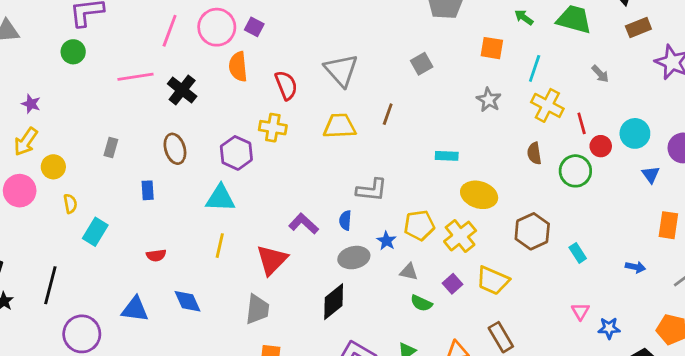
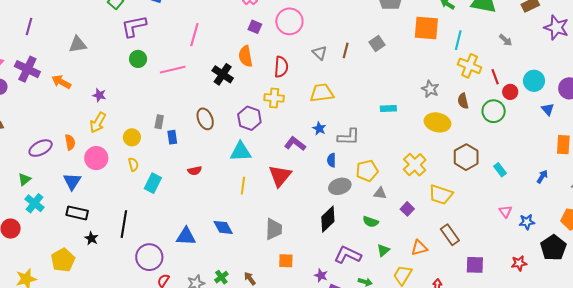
pink circle: (217, 27) -> (289, 21), moved
orange square: (492, 48) -> (426, 28), size x1.5
green circle: (73, 52) -> (138, 59), moved
gray triangle: (341, 70) -> (320, 53), size x0.6
red semicircle: (286, 85) -> (281, 67), turned 30
black cross: (182, 90) -> (223, 74), moved
gray star: (489, 100) -> (430, 89), moved
brown line: (388, 114) -> (346, 50), moved
cyan rectangle: (447, 156) -> (388, 109), moved
yellow circle: (53, 167) -> (132, 137), moved
blue rectangle: (148, 190) -> (172, 137), moved
yellow ellipse: (479, 195) -> (437, 122), moved
purple L-shape: (304, 224) -> (295, 144), moved
yellow pentagon: (419, 225) -> (367, 171), moved
blue star: (387, 241) -> (319, 128), moved
red semicircle: (156, 255) -> (195, 171), moved
red triangle: (272, 260) -> (280, 176), moved
blue arrow: (635, 267) -> (542, 177), turned -64
purple square: (452, 284) -> (407, 209), moved
green semicircle: (421, 303) -> (371, 222), moved

